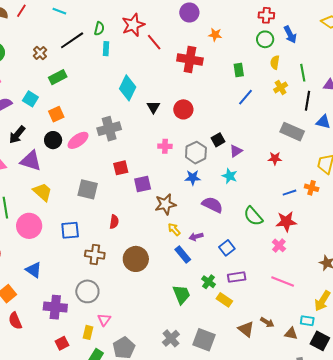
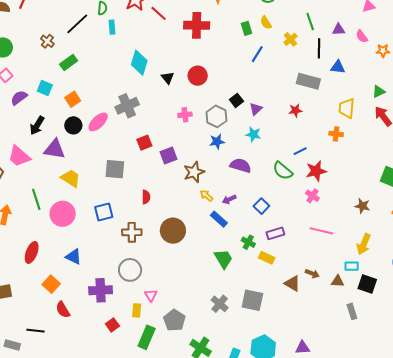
yellow semicircle: (275, 62) -> (266, 23), moved, turned -32
blue line: (289, 193) -> (300, 151), moved

